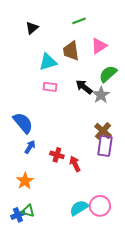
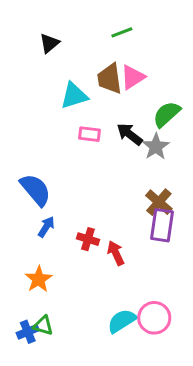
pink triangle: (99, 46) -> (133, 77), moved
pink rectangle: (50, 87) -> (89, 134), moved

